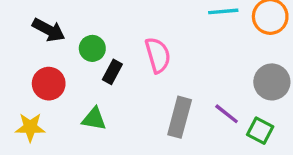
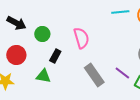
black rectangle: (112, 72) -> (55, 56), moved
gray rectangle: (180, 117) -> (94, 75), turned -50

